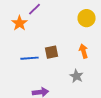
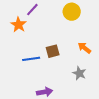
yellow circle: (86, 18) -> (72, 12), moved
orange arrow: (84, 51) -> (84, 48), turned -32

